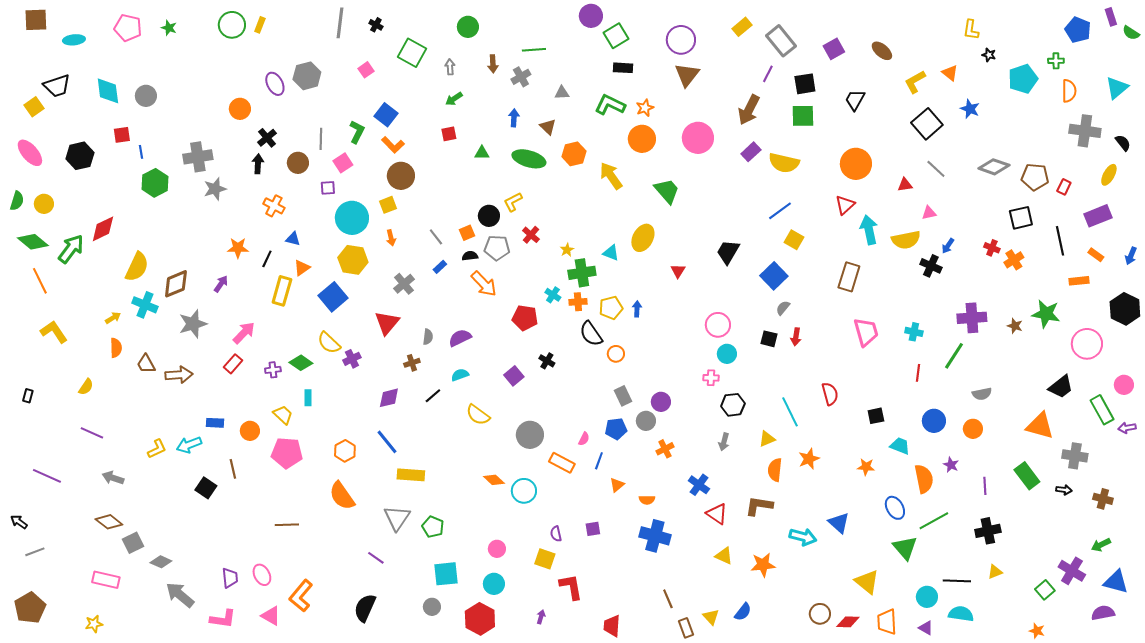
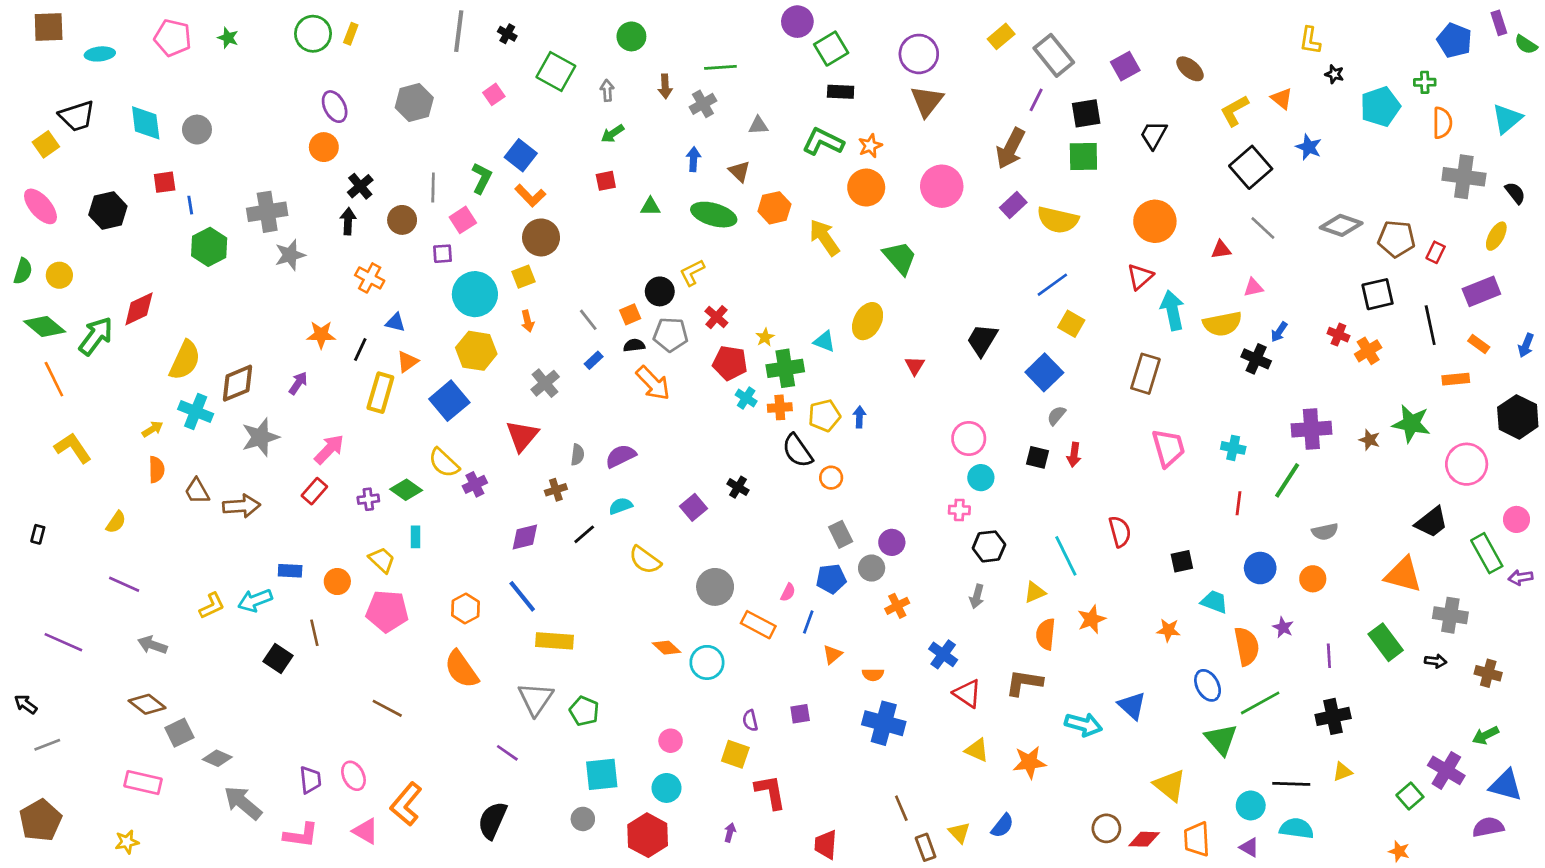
purple ellipse: (275, 84) -> (335, 107), moved
red pentagon: (525, 318) -> (730, 363), moved
brown line: (287, 525) -> (387, 708), turned 30

